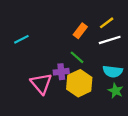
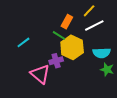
cyan line: (21, 39) -> (23, 42), moved
green line: (77, 57) -> (59, 35), moved
yellow hexagon: (79, 83) -> (72, 47), moved

